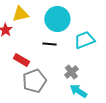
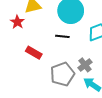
gray pentagon: (34, 81) -> (62, 74), moved

